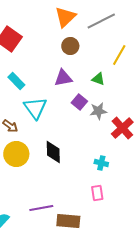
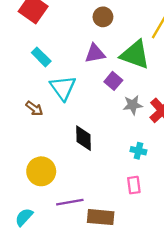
green triangle: (98, 79) -> (135, 55), size x2.0
gray star: (98, 111) -> (133, 105), moved
yellow circle: (16, 154) -> (41, 171), moved

